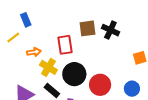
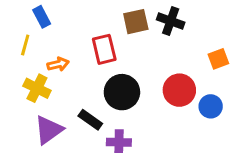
yellow line: (13, 37) -> (25, 45), turned -32
yellow cross: (48, 67) -> (37, 88), moved
red circle: (100, 85) -> (179, 90), moved

